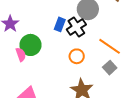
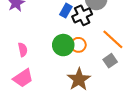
green circle: (31, 45) -> (63, 45), moved
pink semicircle: (21, 55) -> (23, 50), moved

